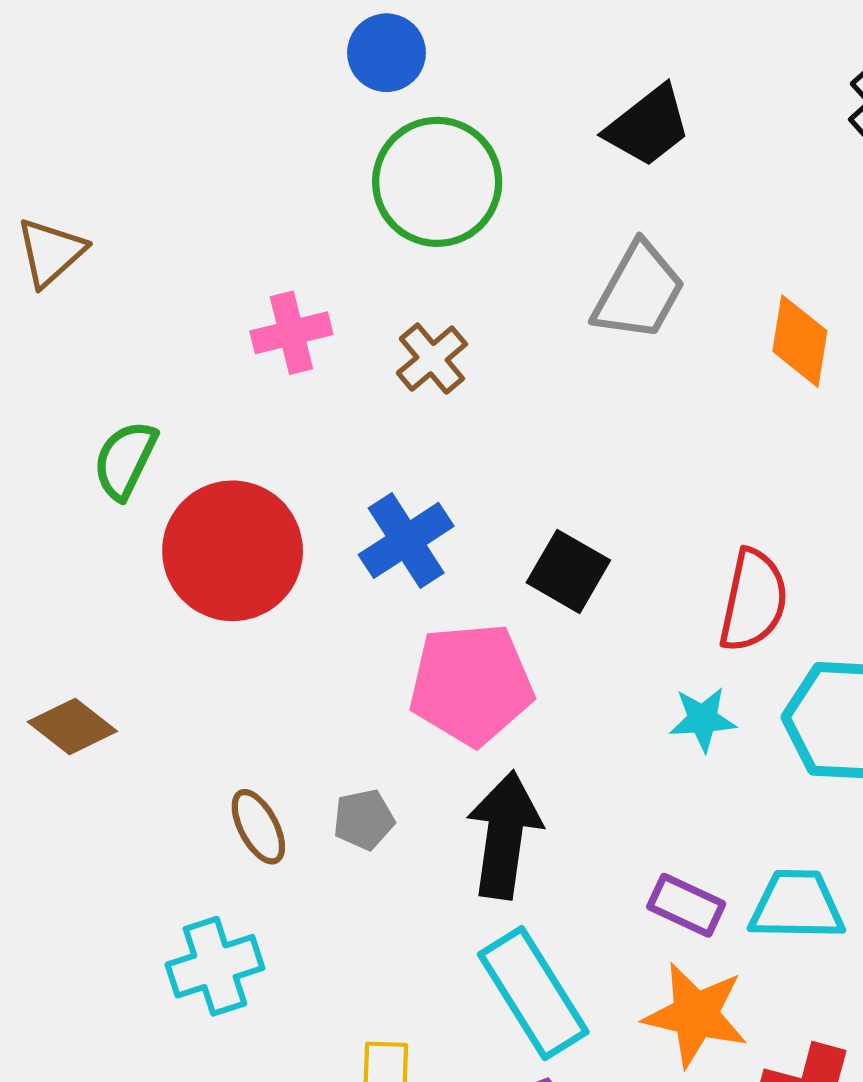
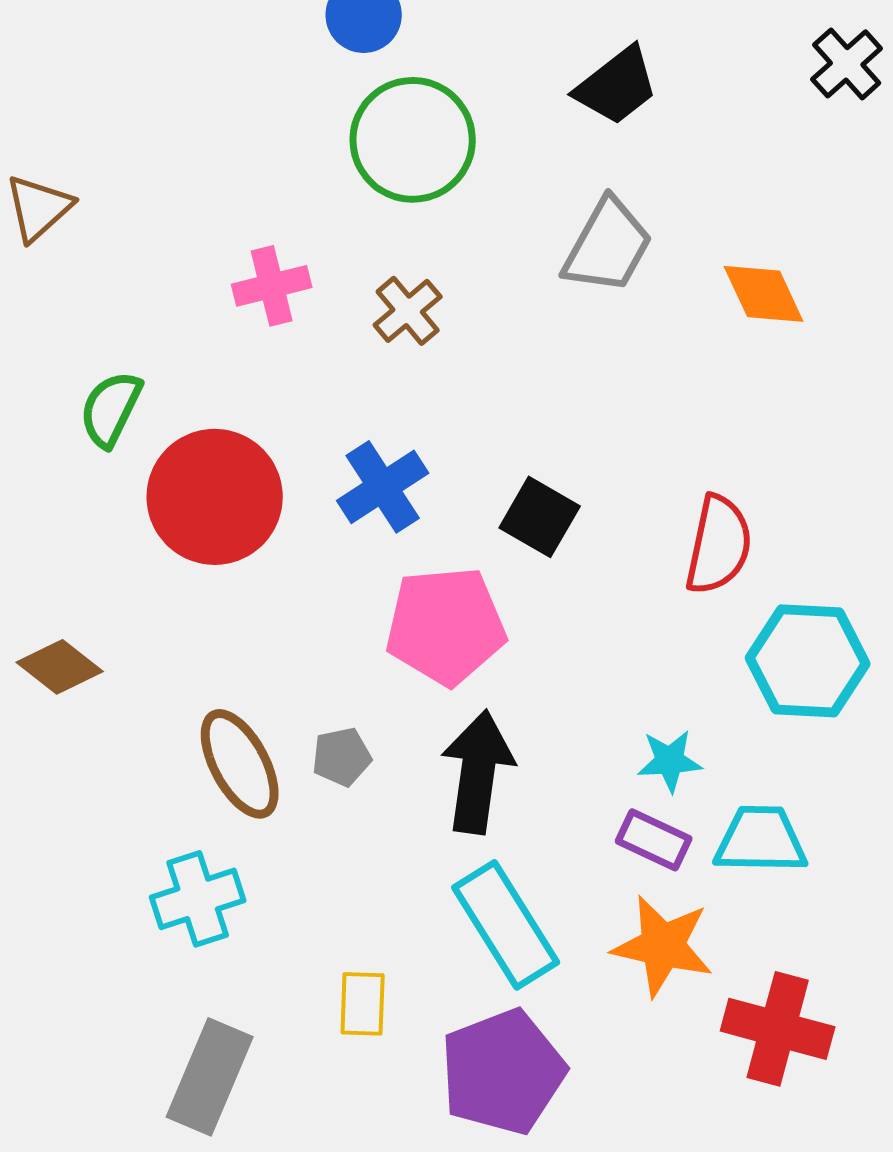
orange diamond: (800, 341) -> (764, 294), turned -34
cyan star: (703, 719) -> (670, 761), moved
brown ellipse: (258, 827) -> (240, 764), size x1.5

